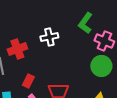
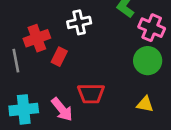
red rectangle: (28, 81) -> (59, 57), moved

